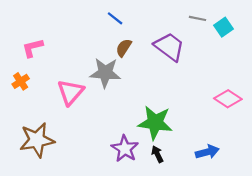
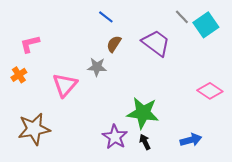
gray line: (198, 18) -> (182, 17), turned 35
cyan square: (224, 27) -> (206, 25), size x1.4
gray star: (105, 73) -> (97, 67), size x0.7

